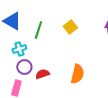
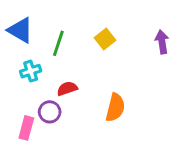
purple circle: (24, 67) -> (50, 112), moved
red semicircle: (42, 74) -> (67, 89), moved

